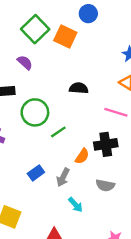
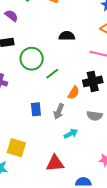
purple semicircle: (25, 62) -> (11, 16), moved
blue rectangle: (36, 173) -> (36, 109), turned -56
cyan arrow: (75, 205) -> (71, 134), turned -72

